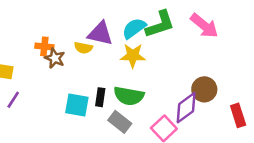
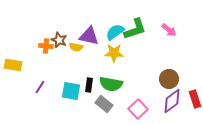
pink arrow: (204, 26) -> (169, 30), size x0.7
brown star: (55, 58) -> (59, 40), moved
purple line: (13, 100) -> (40, 87), moved
purple diamond: (186, 108) -> (172, 101), moved

